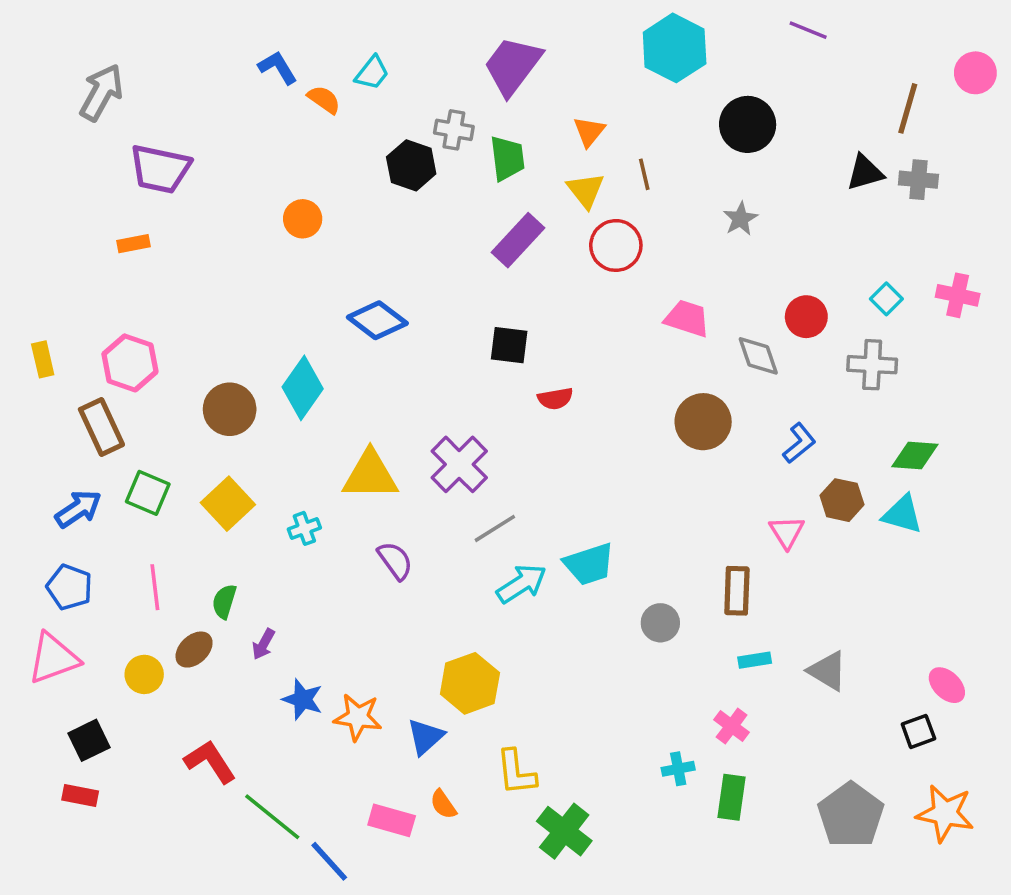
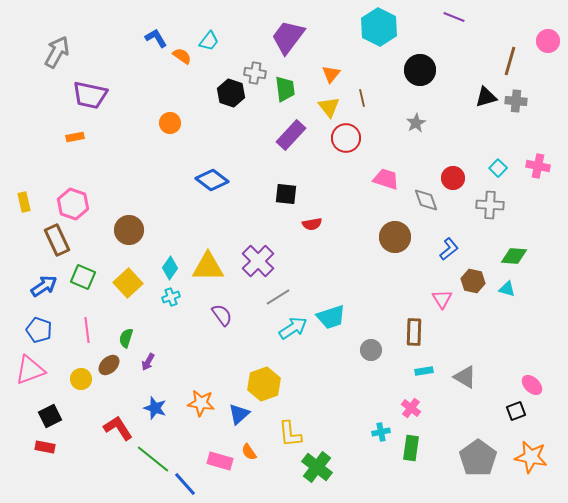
cyan diamond: (303, 388) -> (170, 268), moved, size x0.7
cyan triangle: (902, 514) -> (507, 289), size x0.7
blue star: (303, 699) -> (155, 408), moved

